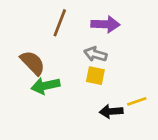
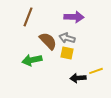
brown line: (60, 23) -> (28, 17), moved
brown semicircle: (33, 63) -> (48, 41), moved

